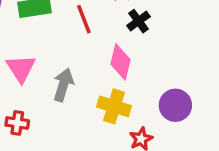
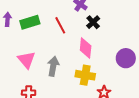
purple circle: (175, 105) -> (126, 58), moved

